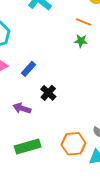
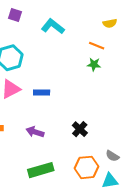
blue rectangle: (28, 69) -> (42, 92), turned 49
black cross: (48, 93) -> (80, 129), moved

